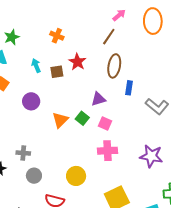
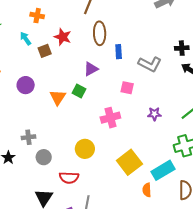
cyan arrow: (36, 66) -> (26, 39), moved
pink square: (105, 124) -> (127, 88), moved
purple star: (151, 156) -> (154, 114), size x0.6

